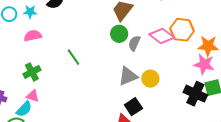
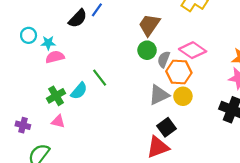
cyan star: (30, 12) -> (48, 43), moved
orange hexagon: (182, 30) -> (179, 72), moved
cyan semicircle: (24, 109) -> (79, 91), moved

